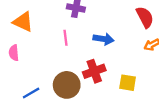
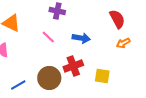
pink line: (66, 38) -> (48, 37), turned -40

